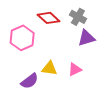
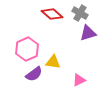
pink hexagon: (22, 38) -> (27, 49), moved
pink triangle: (75, 69) -> (79, 80), moved

